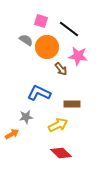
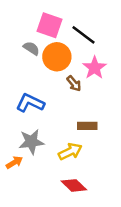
pink square: (41, 21) -> (50, 25), size x1.5
pink star: (78, 56) -> (94, 68), turned 30
blue L-shape: (39, 93) -> (30, 103), moved
gray star: (26, 117) -> (31, 142), size x1.5

